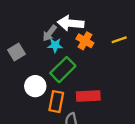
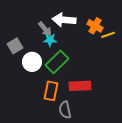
gray arrow: (50, 33) -> (45, 29), turned -77
orange cross: (85, 41) -> (95, 26), moved
white circle: (35, 86) -> (32, 62), moved

